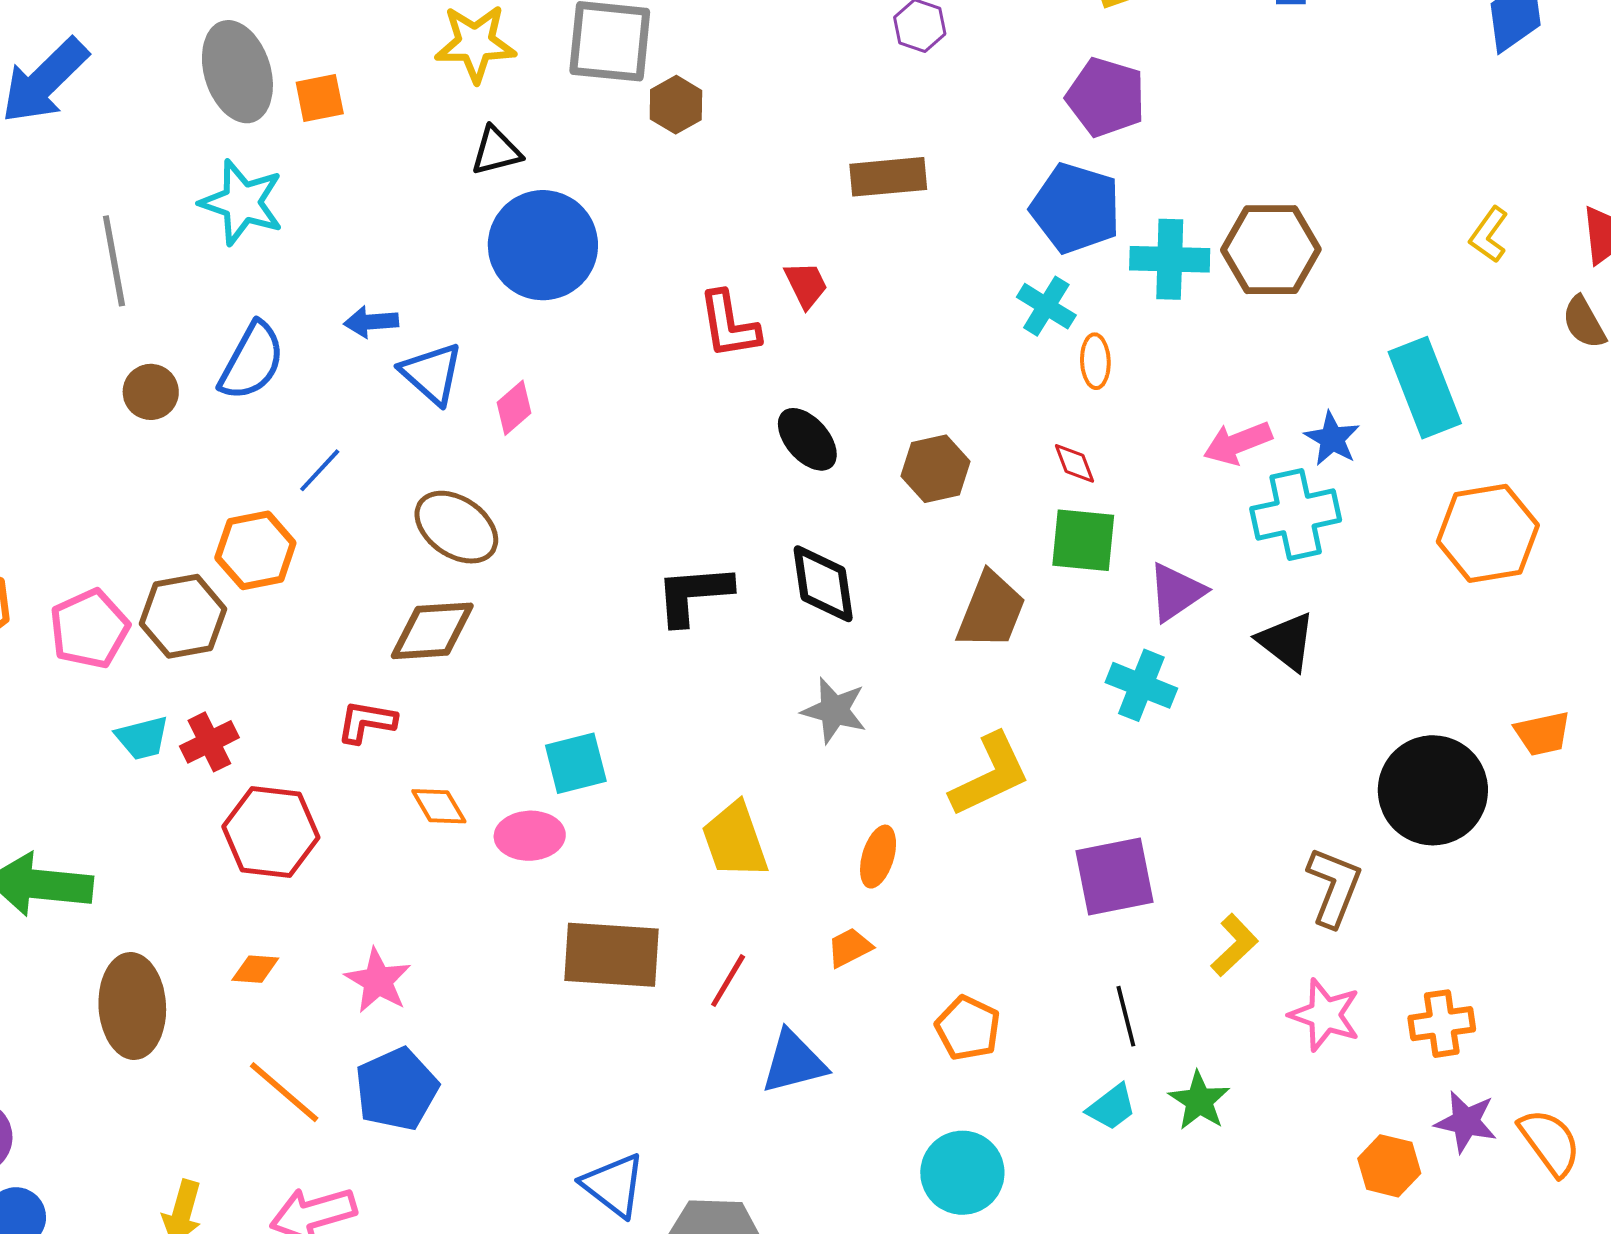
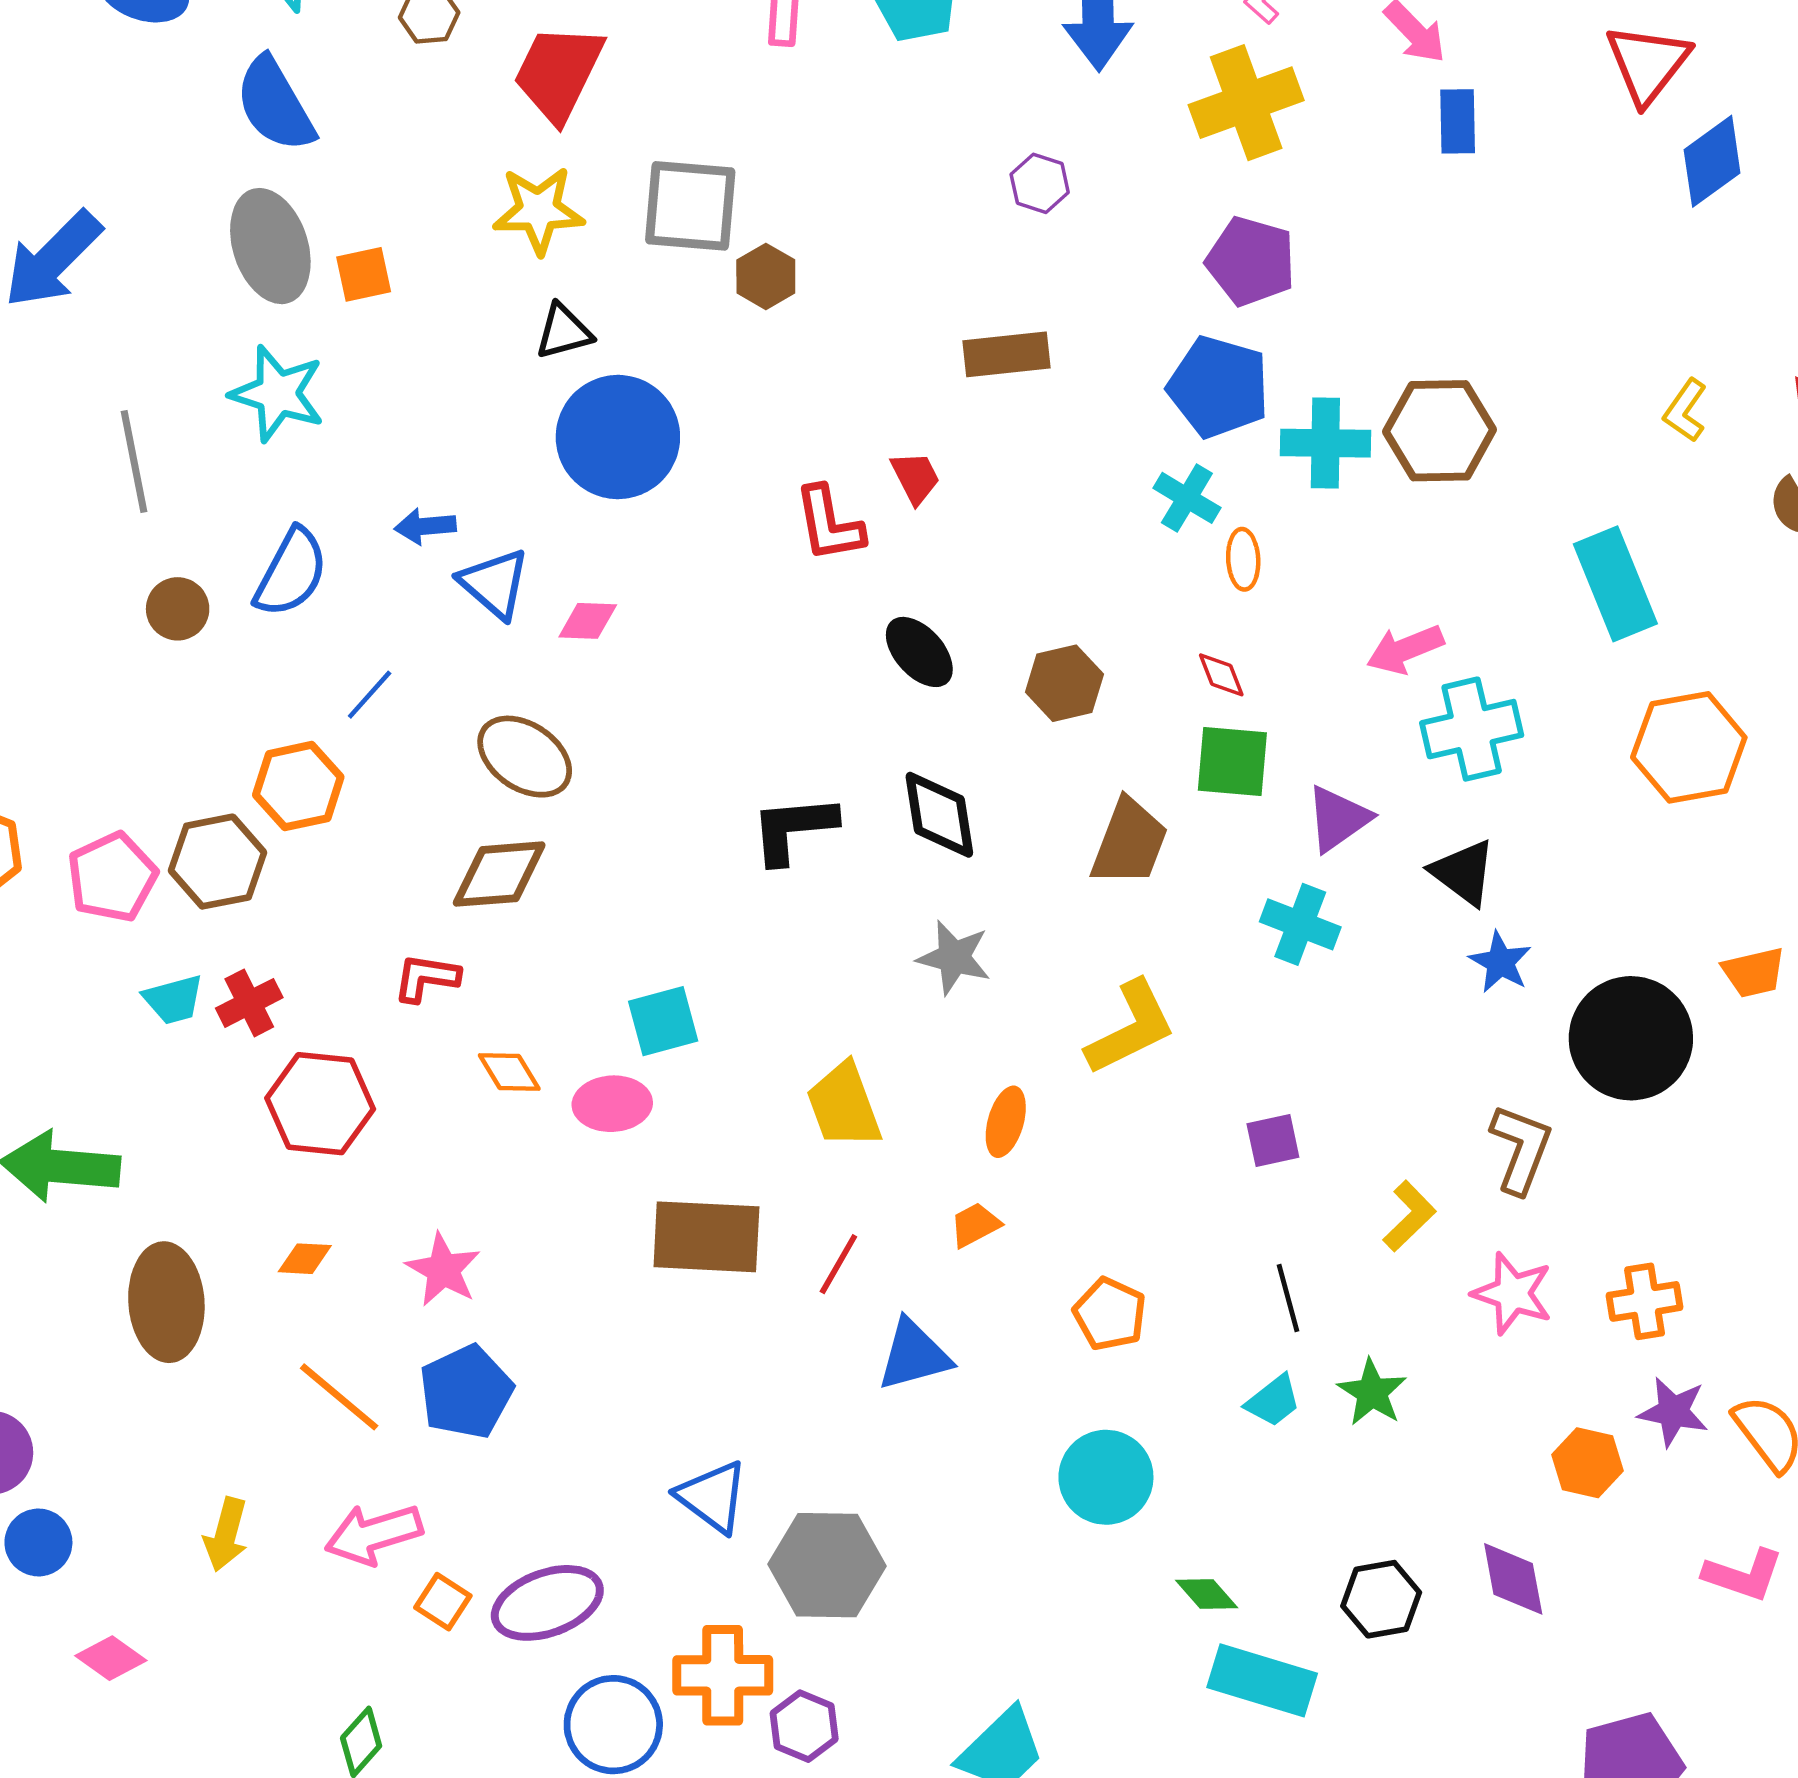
pink diamond: (514, 408) -> (588, 621), turned 44
blue star: (1332, 439) -> (1500, 962), moved
purple square: (1115, 876) -> (1273, 1140), size x0.6

